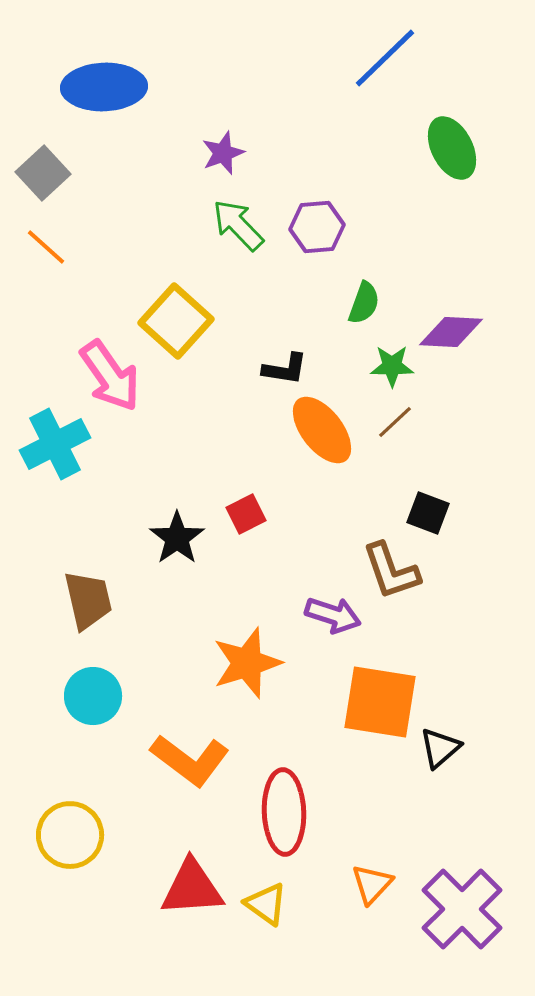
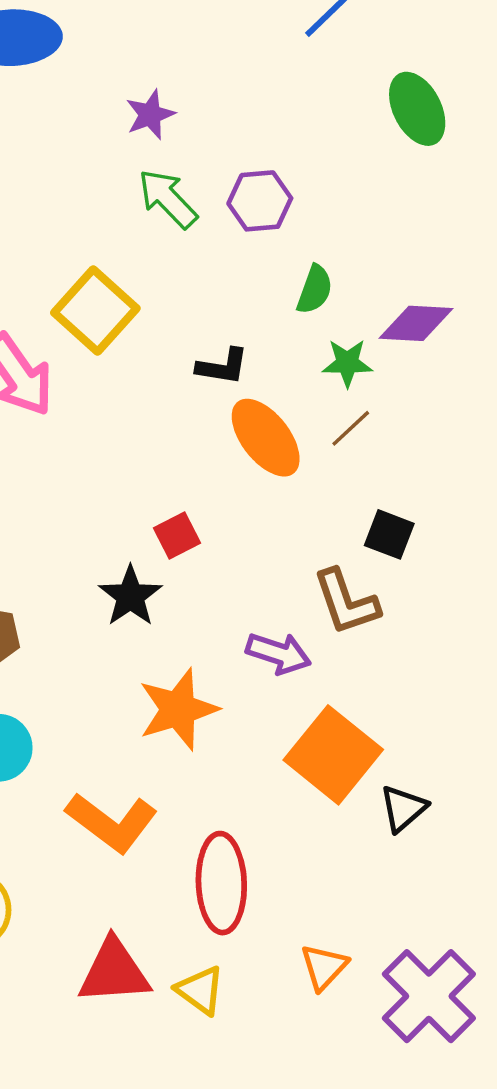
black star: (177, 538) -> (130, 596), moved
orange square: (380, 702) -> (333, 755), turned 30

